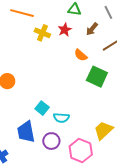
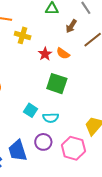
red star: (65, 30) -> (45, 54), moved
green square: (97, 77) -> (57, 84), moved
blue trapezoid: (26, 132) -> (18, 151), moved

